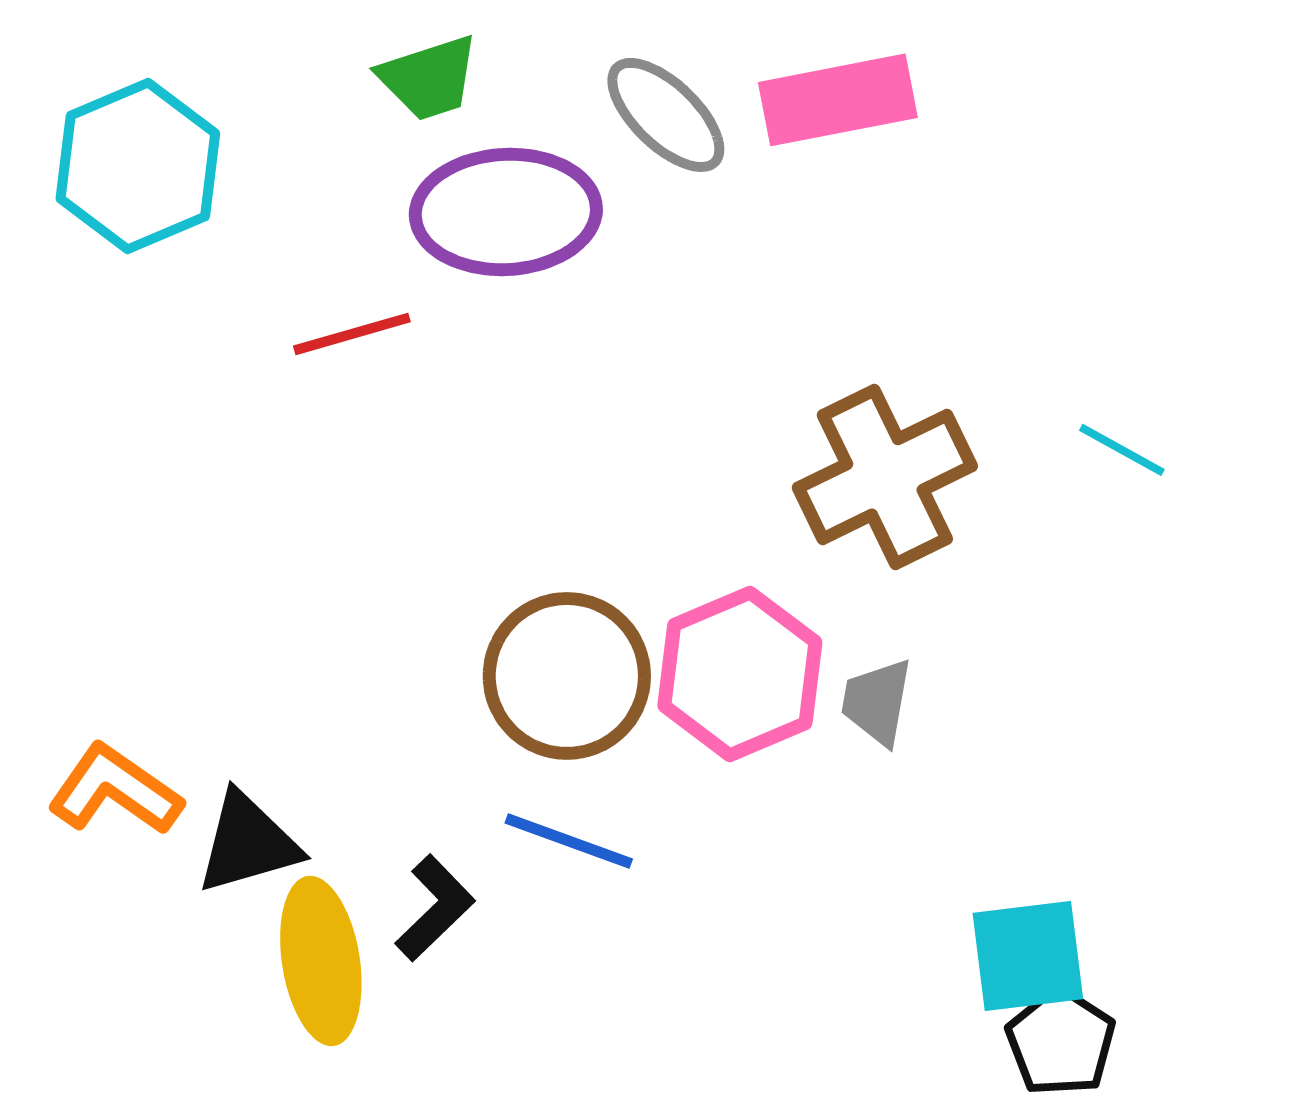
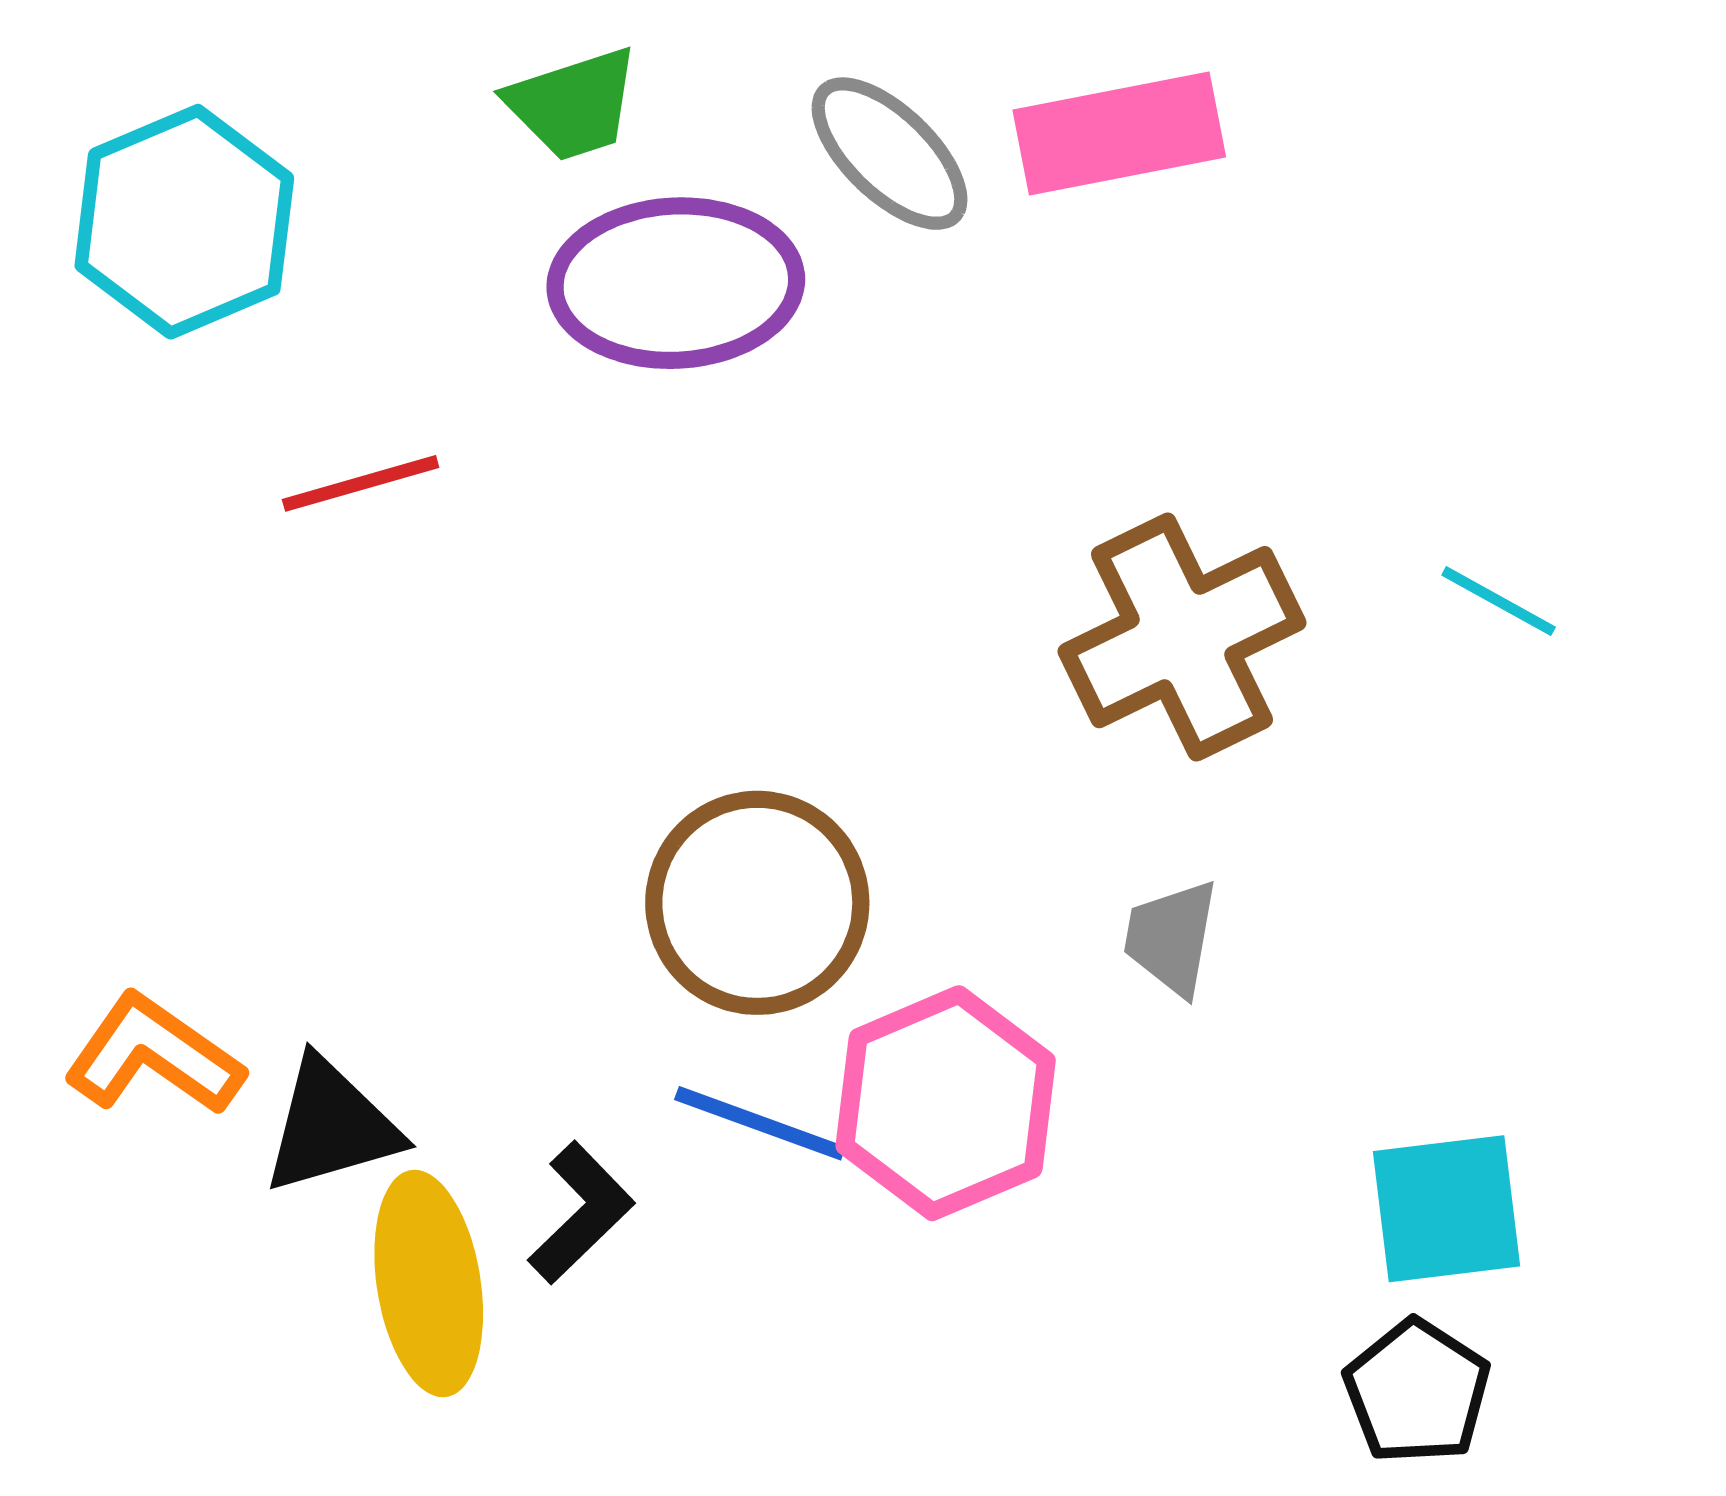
red line: (352, 334) -> (361, 483), moved
pink hexagon: (740, 674) -> (946, 1103), moved
cyan square: (1028, 956) -> (1446, 1209), moved

